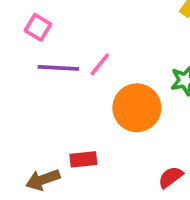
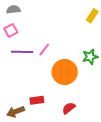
pink square: (38, 27) -> (11, 30), turned 32
red semicircle: (171, 177) -> (69, 108), moved

